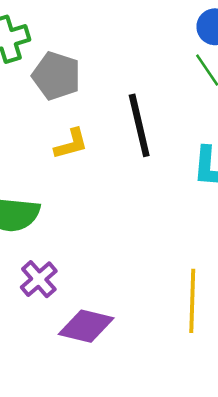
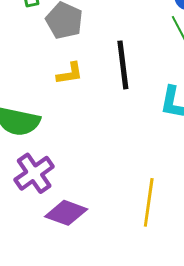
purple cross: (39, 279) -> (34, 173), size x1.4

